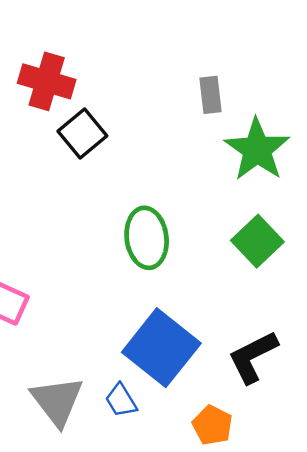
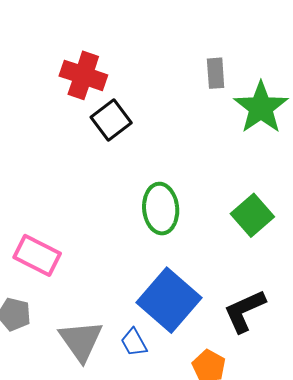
gray rectangle: (211, 95) -> (216, 73), moved
green star: (257, 150) -> (261, 108), moved

